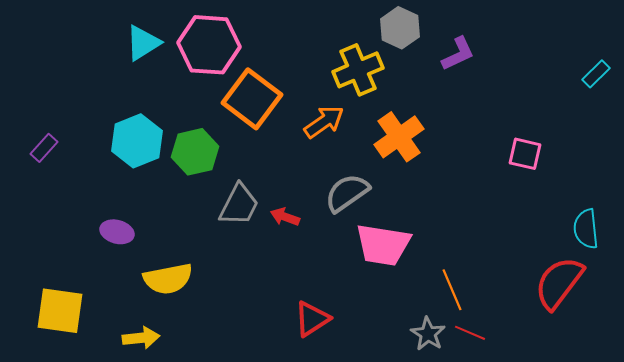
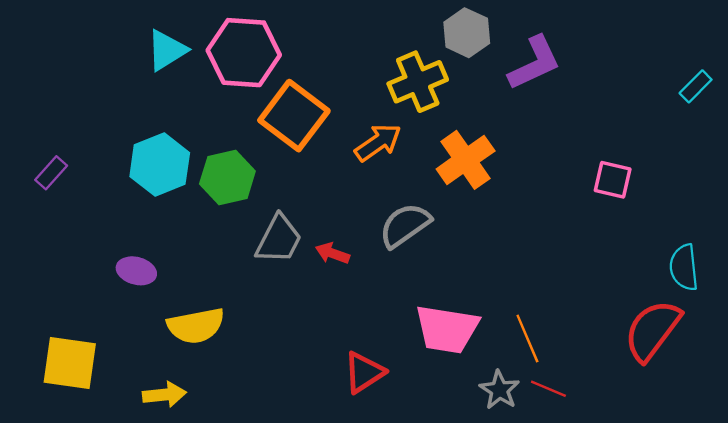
purple L-shape: (458, 54) -> (534, 63), size x1.4
pink trapezoid: (383, 245) -> (447, 329), moved

